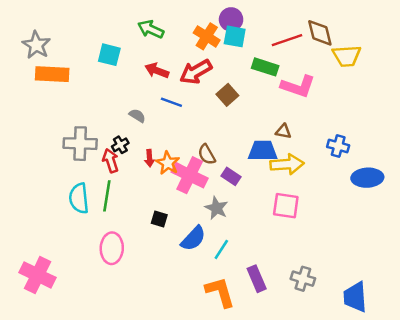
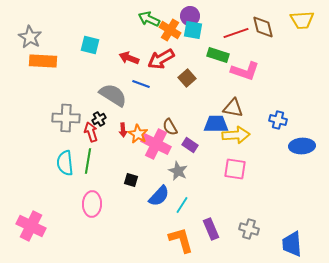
green arrow: (151, 29) -> (149, 19), moved
yellow trapezoid: (347, 56) -> (302, 20), moved
gray semicircle: (137, 116) -> (113, 95), size x2.0
brown triangle: (283, 131) -> (233, 108), size x1.5

